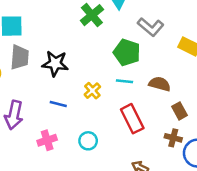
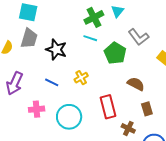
cyan line: (125, 81) -> (90, 38), moved
brown cross: (173, 138) -> (128, 128), moved
cyan circle: (88, 141) -> (69, 117), size x1.6

